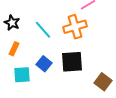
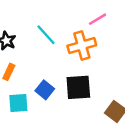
cyan line: (43, 30) -> (46, 35), moved

